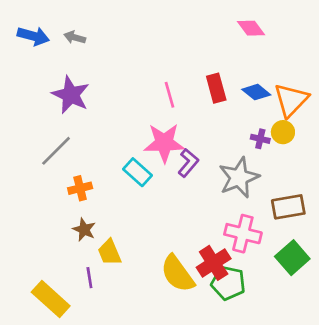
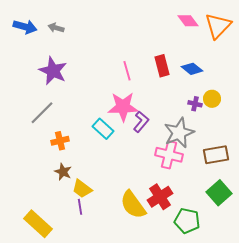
orange triangle: (291, 100) -> (218, 26), moved
pink cross: (243, 234) -> (169, 155), moved
yellow trapezoid: (109, 252) -> (82, 189), turned -30
purple line: (89, 278) -> (80, 207), moved
green pentagon: (228, 283) -> (187, 221), moved

